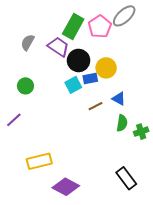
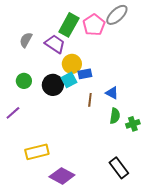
black circle: (79, 60) -> (53, 85), moved
yellow circle: (106, 68) -> (72, 64), moved
brown line: (95, 106) -> (90, 100), turned -56

